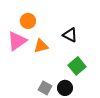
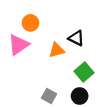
orange triangle: (41, 46) -> (57, 50), moved
black circle: (65, 88) -> (80, 96), moved

